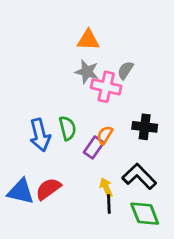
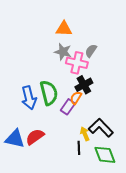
black cross: (145, 127) -> (84, 85), moved, turned -36
green semicircle: (68, 128) -> (49, 93), size x1.4
yellow arrow: (106, 187) -> (85, 134), moved

